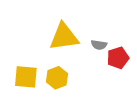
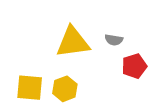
gray semicircle: (99, 45) -> (114, 40), moved

